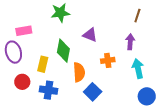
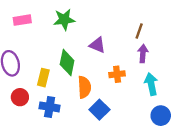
brown line: (137, 16) -> (139, 31), moved
pink rectangle: (24, 31) -> (22, 20), moved

